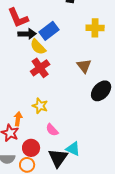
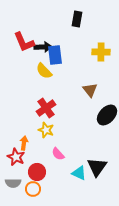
blue rectangle: (49, 31) -> (55, 55), turned -60
black arrow: (27, 34) -> (43, 47), moved
red cross: (40, 68) -> (46, 108), moved
black triangle: (58, 158) -> (97, 167), moved

